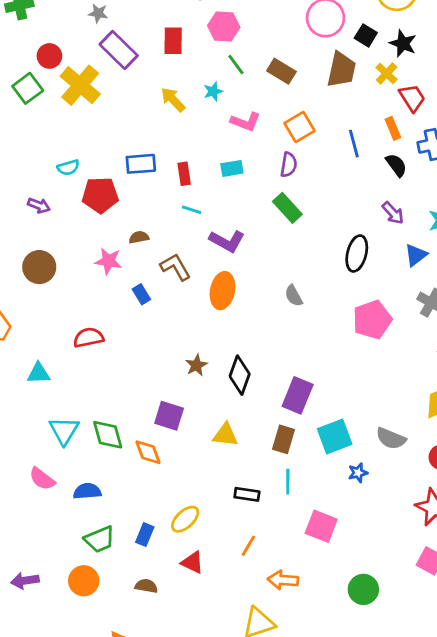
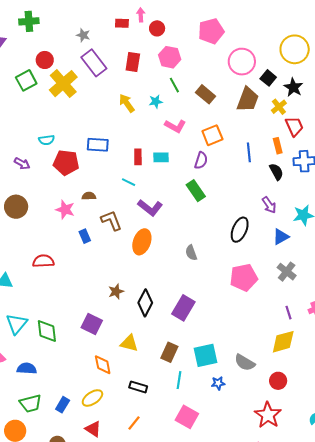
red rectangle: (184, 174) -> (138, 157), moved
purple rectangle: (298, 395) -> (183, 308), moved
orange diamond: (148, 452) -> (103, 365), moved
cyan line: (288, 482) -> (179, 380), moved

